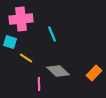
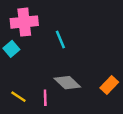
cyan square: (10, 42) -> (11, 49), turned 32
yellow line: (26, 58) -> (18, 97), moved

